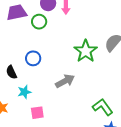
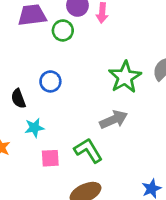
gray arrow: (65, 81) -> (114, 120), moved
green L-shape: (103, 107) -> (88, 150), moved

